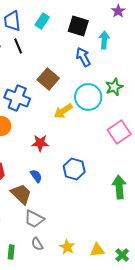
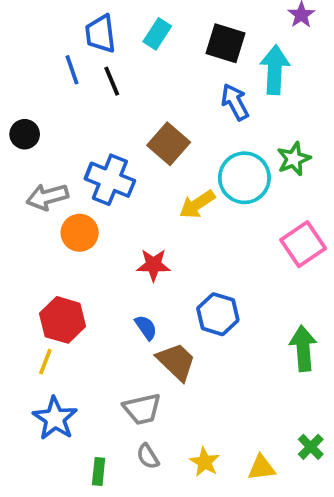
cyan arrow: (104, 40) -> (275, 70), size x1.4
brown trapezoid: (21, 194) -> (176, 362), moved
gray trapezoid: (34, 219) -> (142, 409), turned -40
green cross: (122, 255) -> (311, 447), moved

